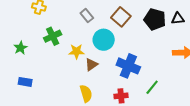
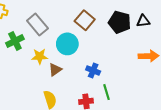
gray rectangle: (87, 16) -> (37, 25), moved, size x1.5
blue cross: (128, 66) -> (93, 71), size x0.6
green line: (152, 87) -> (107, 92), moved, turned -56

